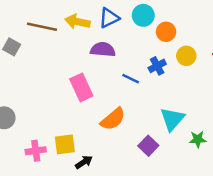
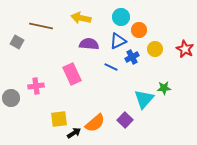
blue triangle: (109, 18) -> (118, 41), moved
yellow arrow: (77, 22) -> (81, 18), moved
orange semicircle: (113, 119) -> (95, 123), moved
green star: (198, 139) -> (164, 88), moved
pink cross: (36, 151) -> (36, 86), moved

